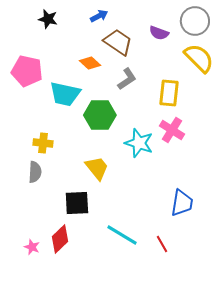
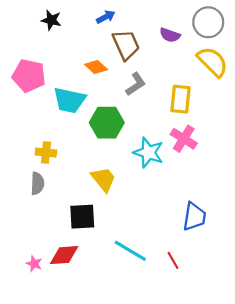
brown trapezoid: (118, 42) -> (126, 45), turned 32
red diamond: (60, 239) -> (64, 255), turned 40

